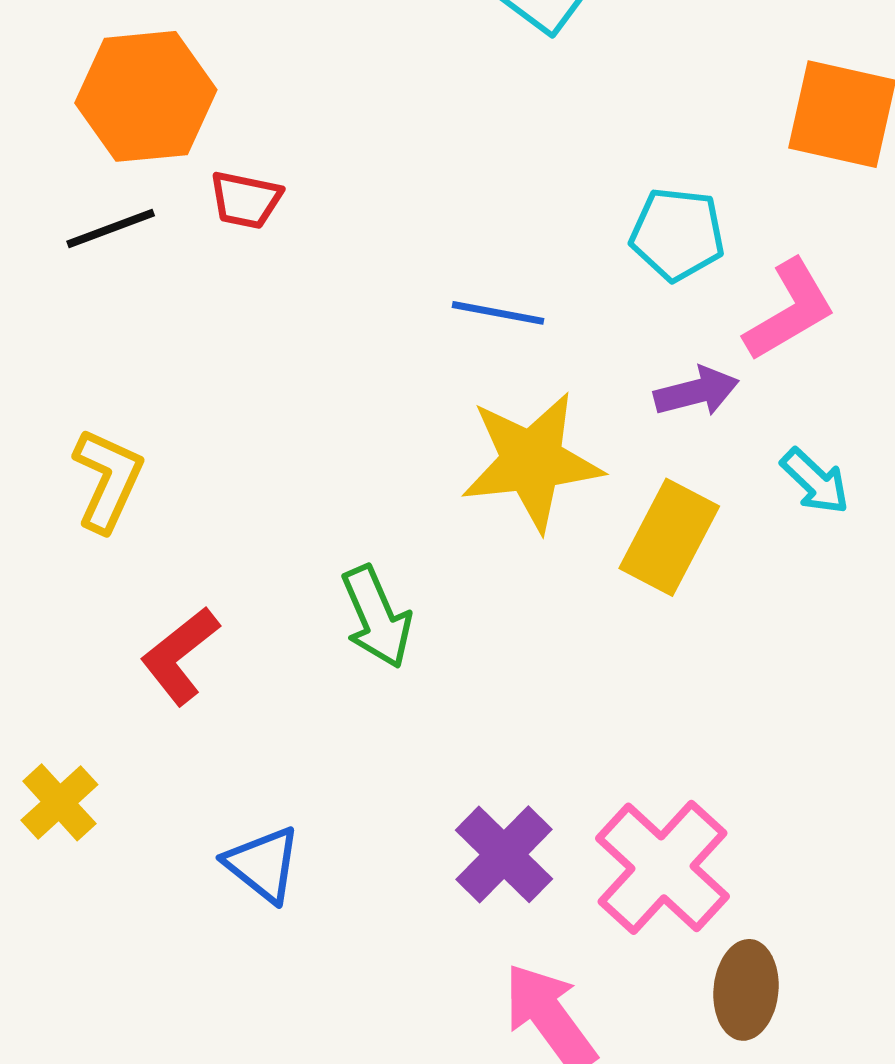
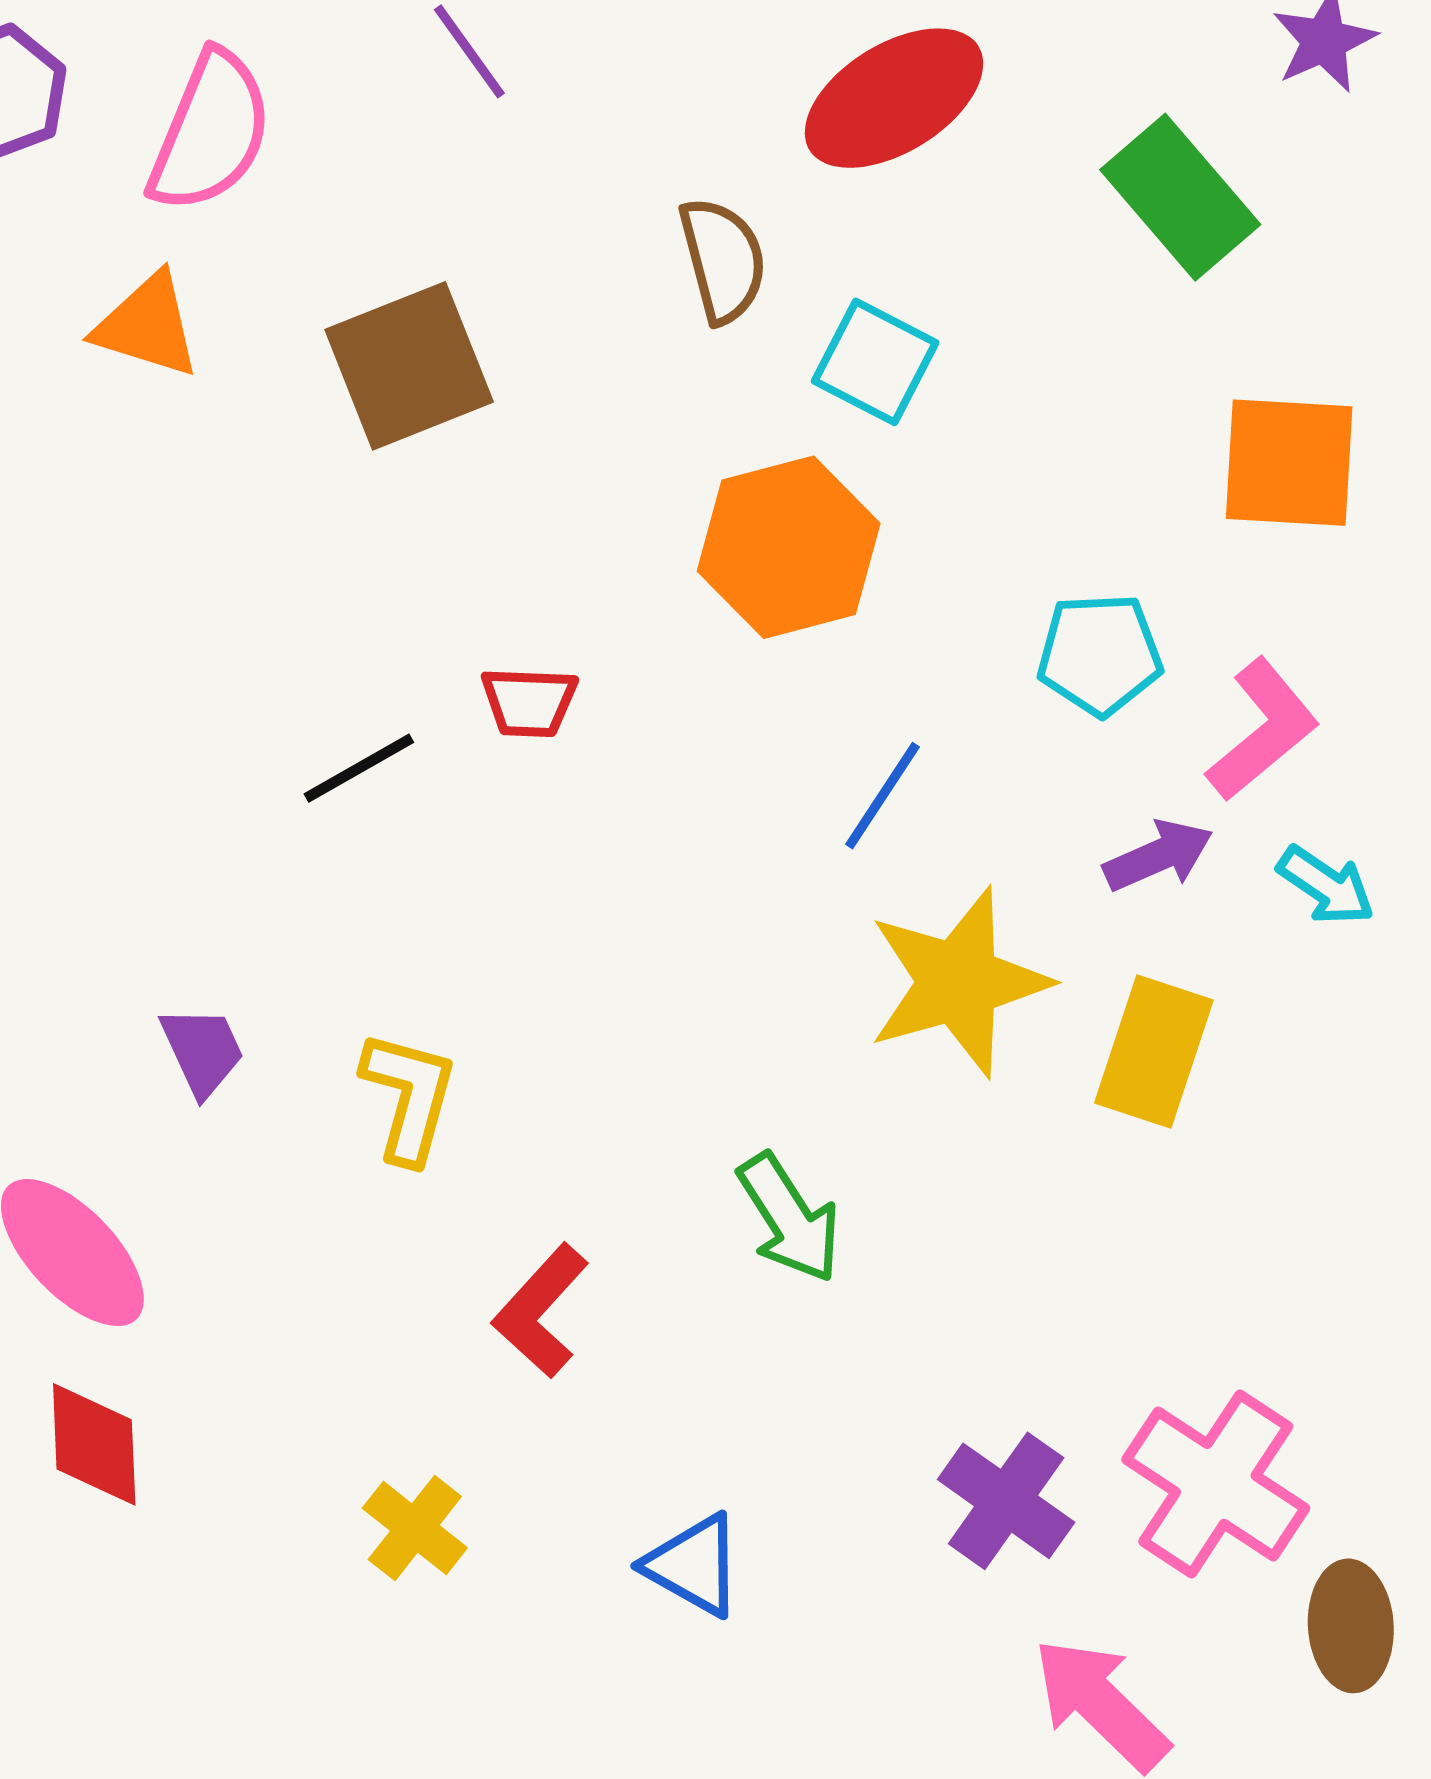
orange hexagon: (146, 96) -> (789, 547), moved
blue line: (498, 313) -> (883, 796), turned -58
cyan arrow: (815, 481) -> (1326, 886), moved

